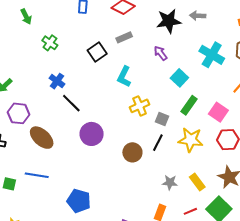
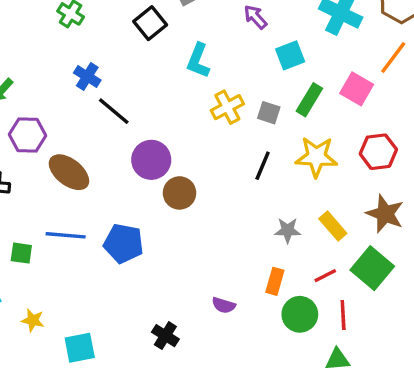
cyan square: (179, 78) -> (290, 55), turned 30
pink square: (218, 112) -> (357, 89), moved
gray square: (162, 119) -> (269, 113), moved
brown circle: (132, 152) -> (180, 193), moved
blue pentagon: (79, 201) -> (124, 243), moved

